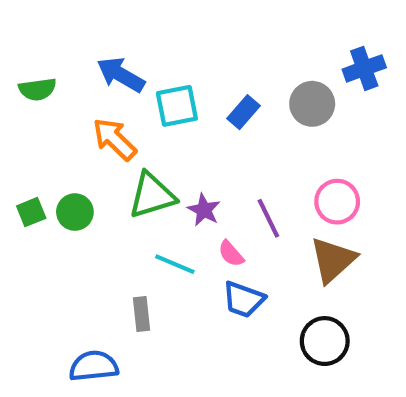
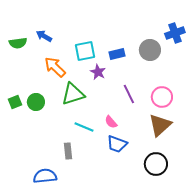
blue arrow: (121, 75) -> (44, 36), moved, size x0.7
blue rectangle: (243, 112) -> (117, 54), turned 35
purple star: (204, 210) -> (98, 72), moved
purple line: (268, 218) -> (129, 94), moved

